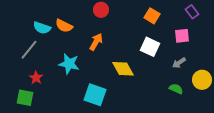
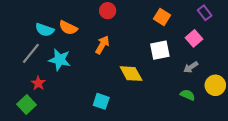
pink square: (182, 36) -> (194, 38), turned -35
white square: (150, 47) -> (160, 50), turned -36
cyan star: (69, 64) -> (60, 60), moved
cyan square: (95, 95) -> (101, 101), size x0.7
green square: (25, 98) -> (27, 105), turned 36

